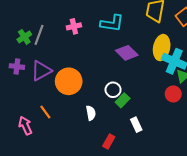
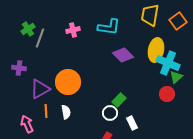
green cross: (24, 37) -> (28, 29), moved
purple triangle: (41, 71) -> (40, 89), moved
white circle: (113, 90) -> (110, 113), moved
orange line: (45, 112) -> (46, 111), turned 32
white semicircle: (91, 113) -> (66, 112), moved

